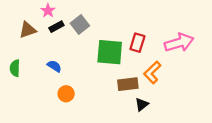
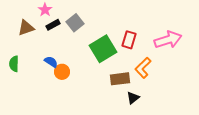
green square: (110, 52) -> (103, 49), turned -36
orange circle: (66, 94) -> (62, 72), moved

